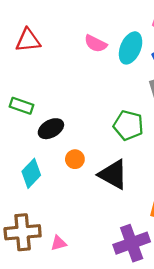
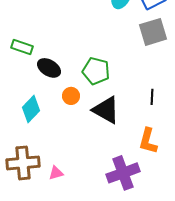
green pentagon: (128, 125) -> (96, 71), moved
black ellipse: (51, 129) -> (49, 68), turned 60

